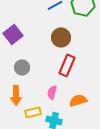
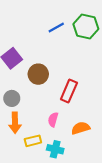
brown circle: (61, 37) -> (38, 74), moved
gray circle: (22, 67) -> (12, 98), moved

